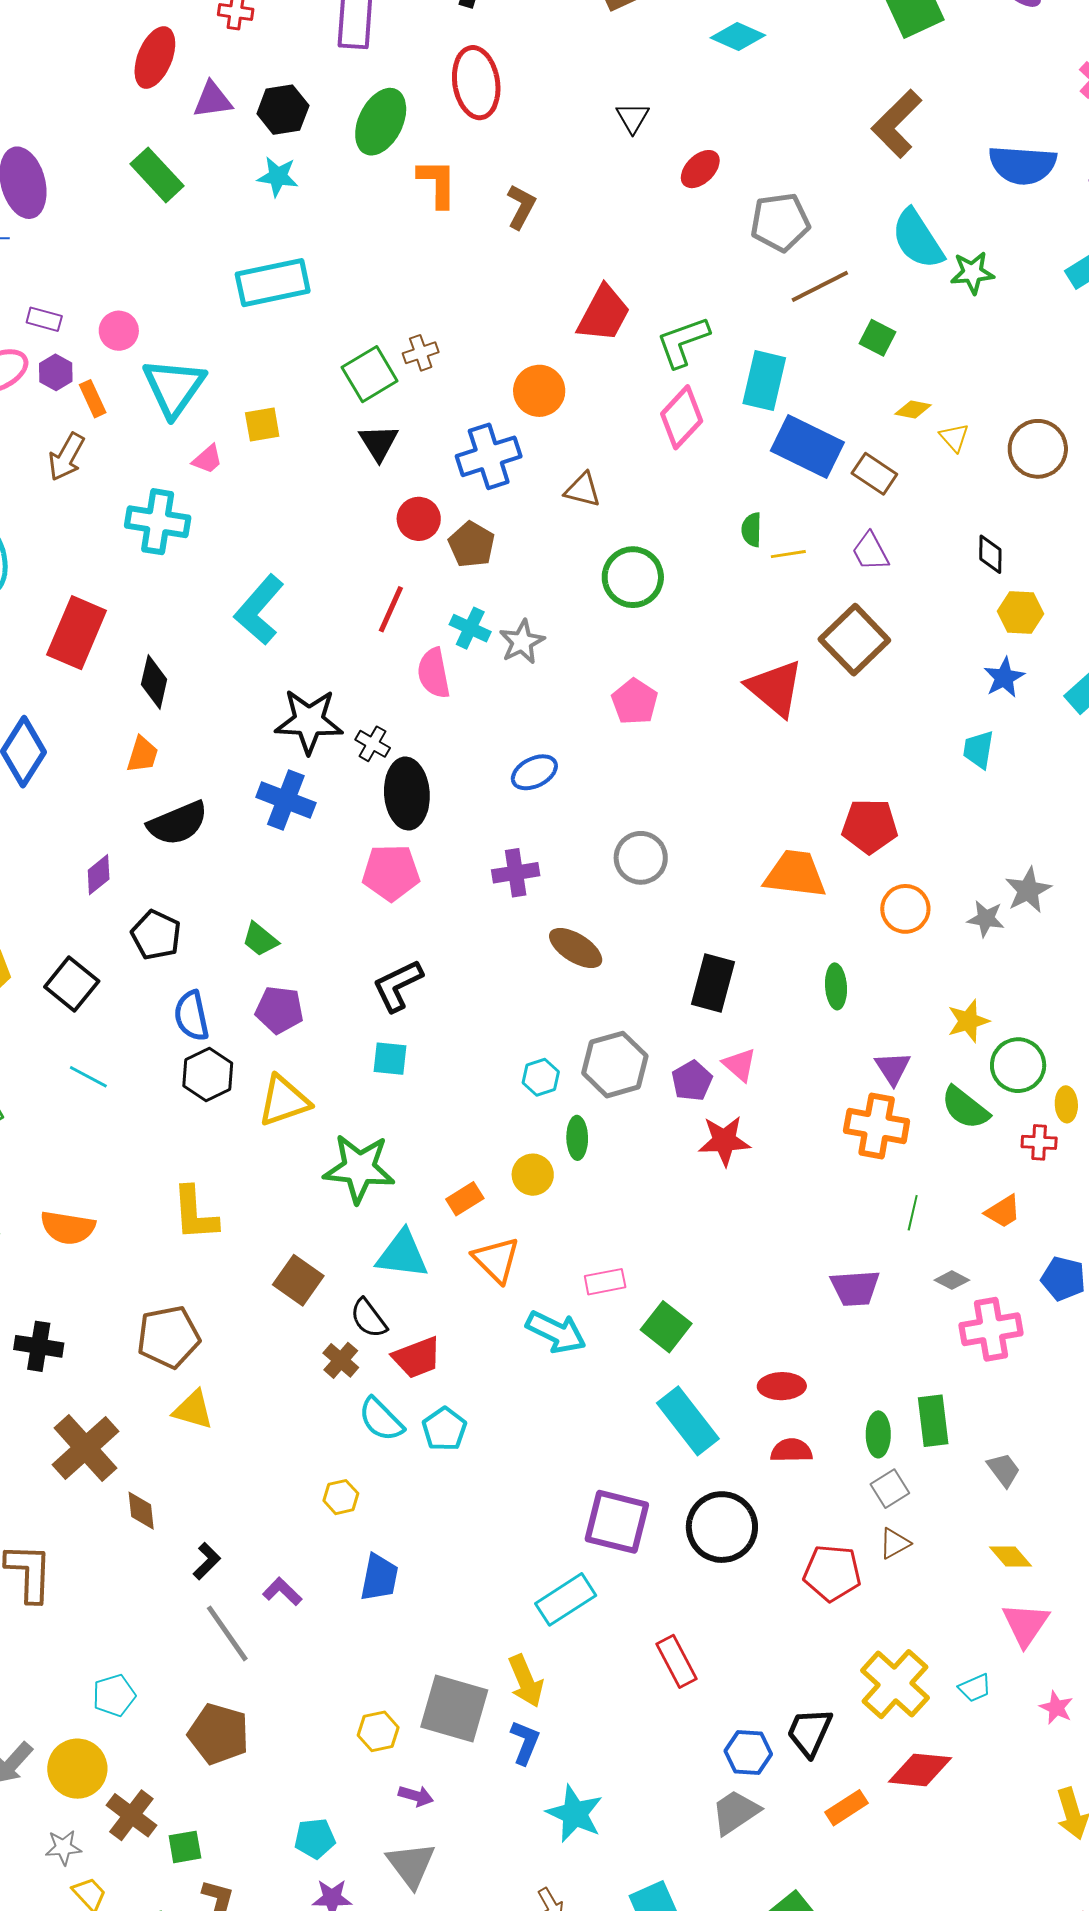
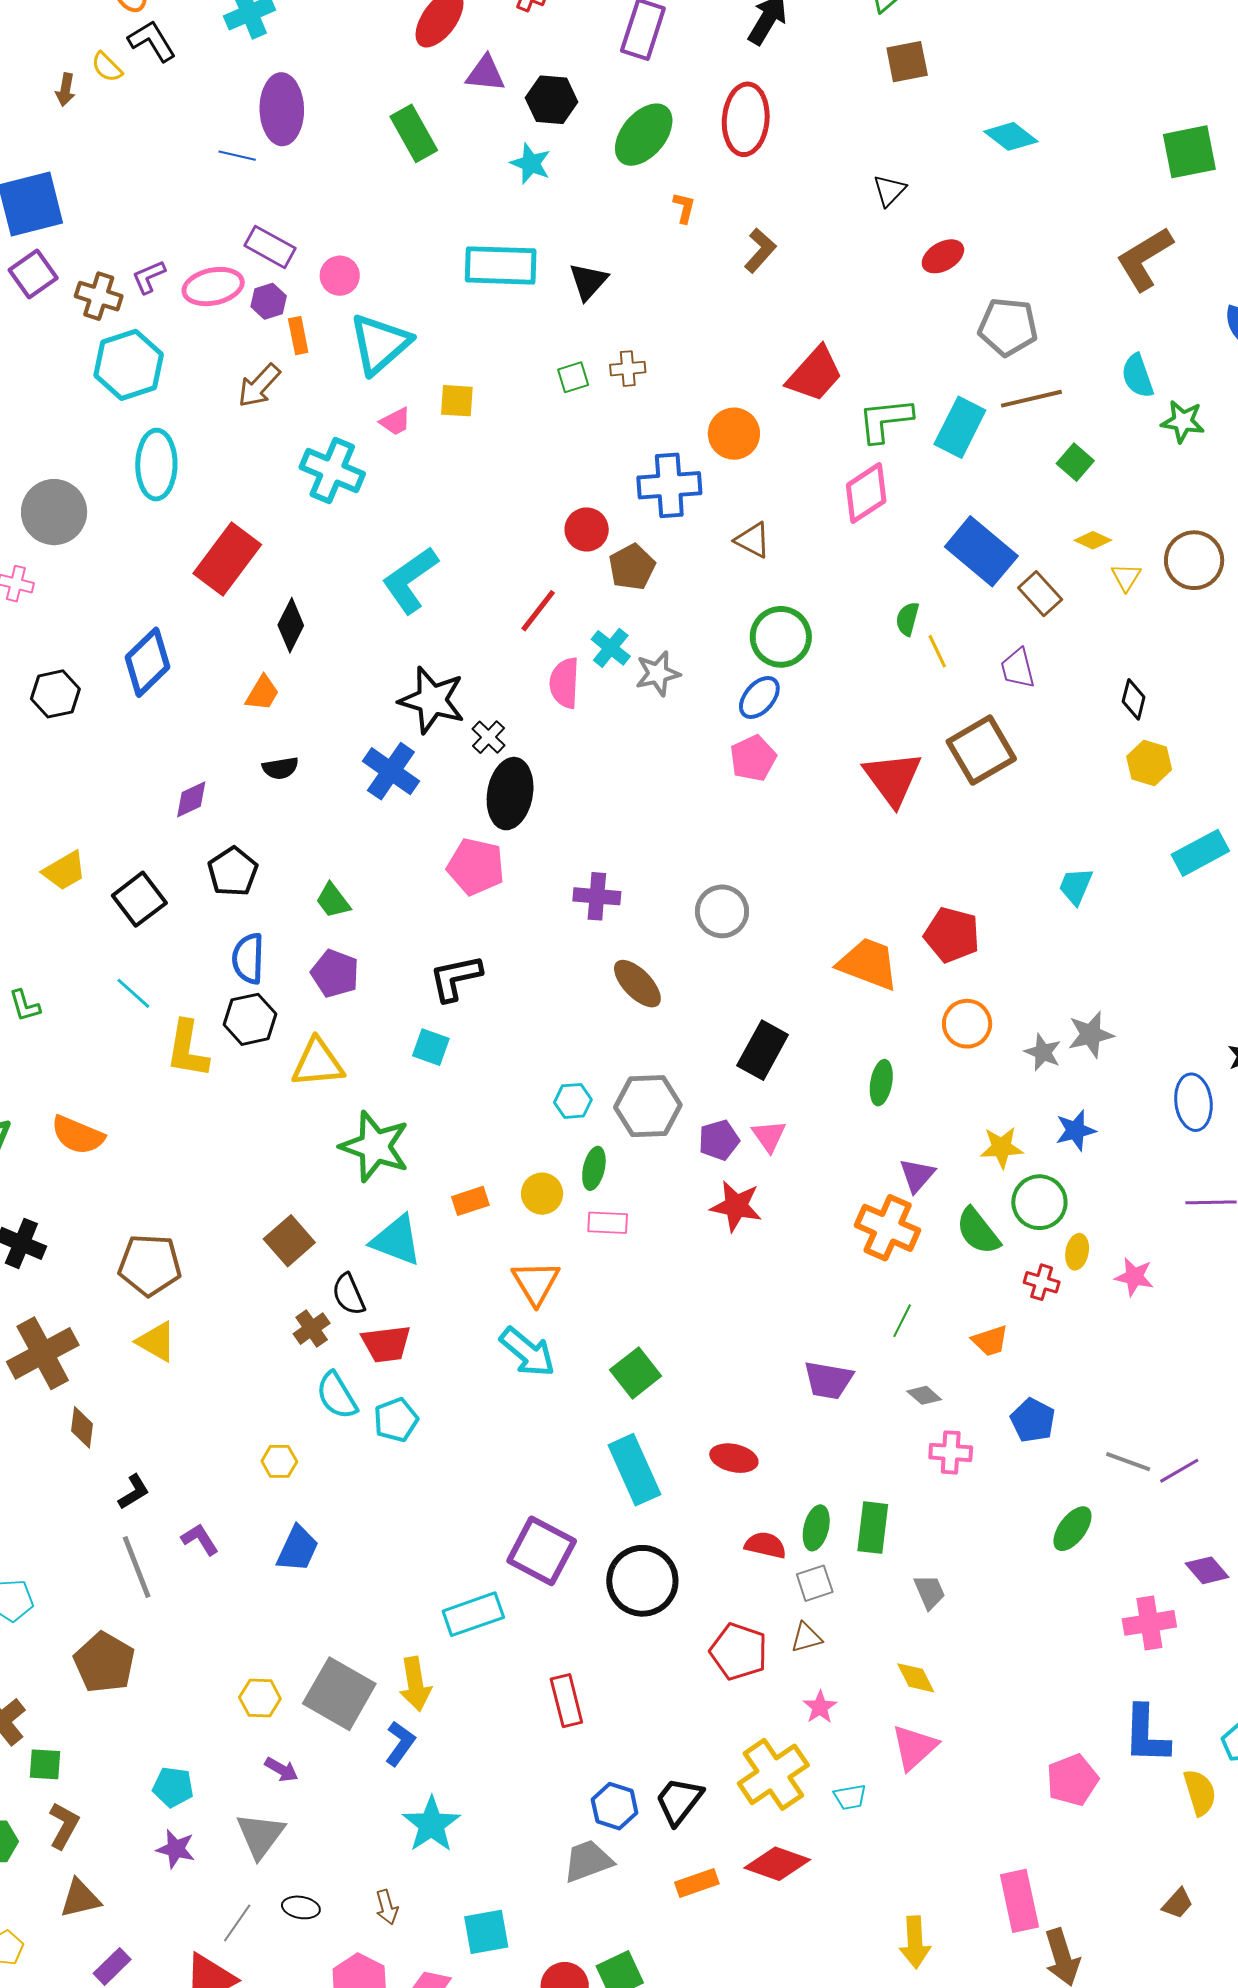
orange L-shape: (437, 183) -> (684, 208), size x0.6
cyan semicircle: (918, 239) -> (1138, 376), size x0.7
purple rectangle: (44, 319) -> (270, 247), size x1.4
green square: (370, 374) -> (573, 377), size x0.6
cyan rectangle: (764, 381) -> (960, 427), moved
black triangle: (379, 443) -> (588, 281), moved
brown circle: (1038, 449) -> (1194, 560), moved
yellow line: (788, 554) -> (937, 651), turned 60
blue star: (1004, 678) -> (1076, 1130), moved
blue ellipse: (534, 772) -> (759, 697), moved, turned -36
black semicircle: (178, 823) -> (280, 768), size x0.6
yellow L-shape: (195, 1214) -> (187, 1049), moved
orange triangle: (496, 1260) -> (536, 1283), moved
pink rectangle: (605, 1282) -> (608, 1223), moved
pink cross: (991, 1329) -> (951, 1452), size x0.7
red semicircle: (791, 1450) -> (765, 1545), moved
pink star: (1056, 1708) -> (820, 1707), moved

